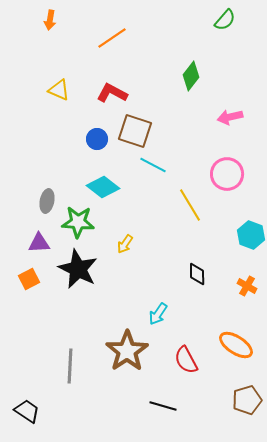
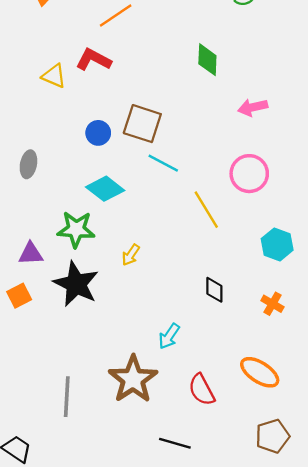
green diamond: (191, 76) -> (207, 60), turned -36
red L-shape: (112, 93) -> (94, 60), moved
gray ellipse: (47, 201) -> (28, 164), moved

